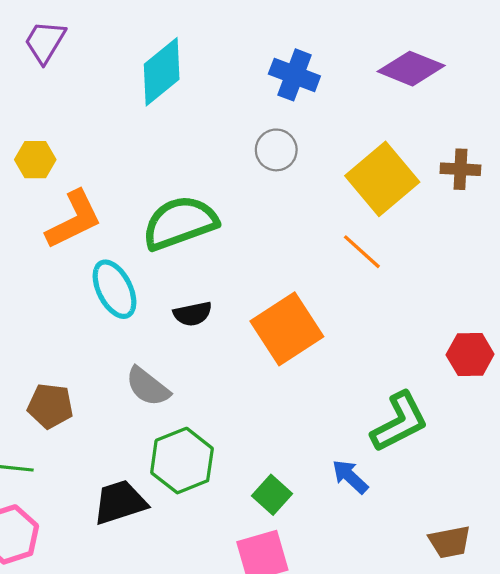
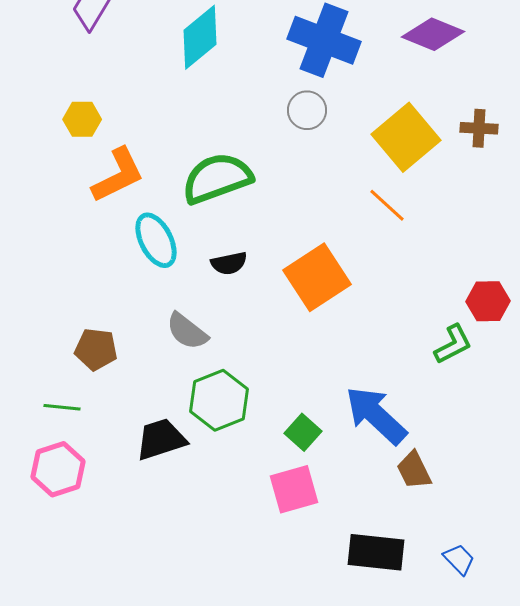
blue cross: (294, 75) -> (324, 40), size x1.5
green L-shape: (399, 422) -> (453, 344), moved, size x0.7
blue arrow: (350, 477) -> (376, 415), size x1.8
brown trapezoid: (450, 542) -> (414, 470), moved, turned 75

